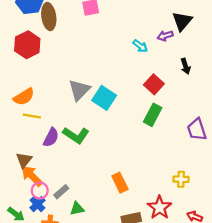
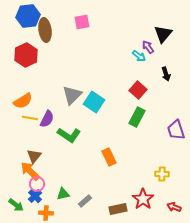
purple arrow: (165, 36) -> (148, 47), turned 72
cyan arrow: (140, 46) -> (139, 56), moved
purple semicircle: (51, 137) -> (47, 119), moved
brown triangle: (24, 160) -> (34, 156), moved
orange rectangle: (120, 183) -> (109, 157), moved
gray rectangle: (61, 192) -> (85, 201), moved
green triangle: (77, 209) -> (63, 194), moved

